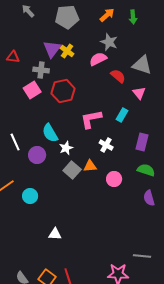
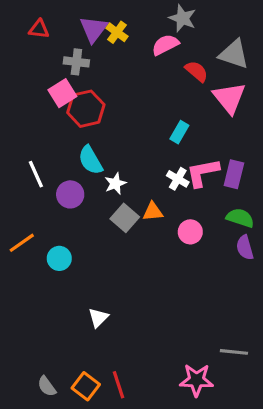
red triangle: (13, 57) -> (39, 29), moved
red hexagon: (63, 91) -> (86, 109), moved
pink triangle: (139, 93) -> (229, 98), size x1.6
cyan rectangle: (122, 115) -> (179, 132), moved
pink L-shape: (91, 119) -> (203, 173), moved
purple semicircle: (149, 198) -> (245, 247), moved
white triangle: (55, 234) -> (98, 318), turned -48

